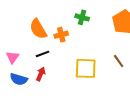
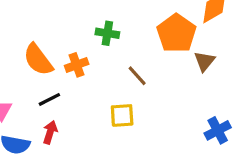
brown line: (119, 61) -> (137, 76), moved
yellow square: (86, 68) -> (122, 115), size x0.7

